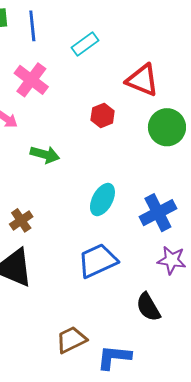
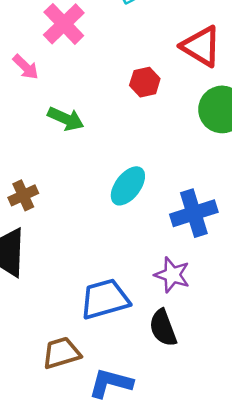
purple star: (172, 260) -> (172, 275), moved
blue trapezoid: (98, 261) -> (105, 299), moved

